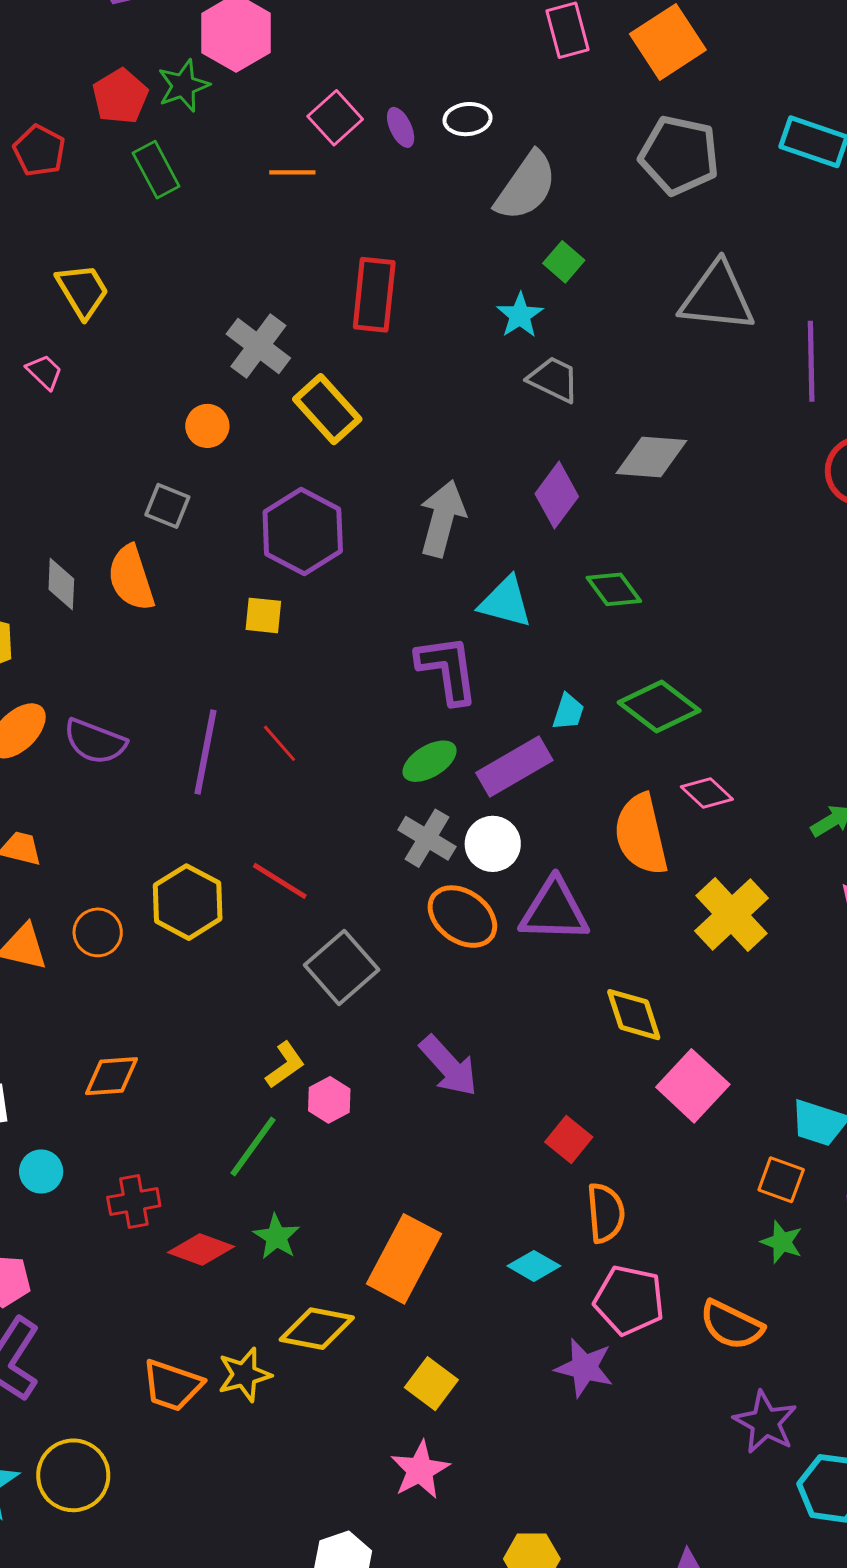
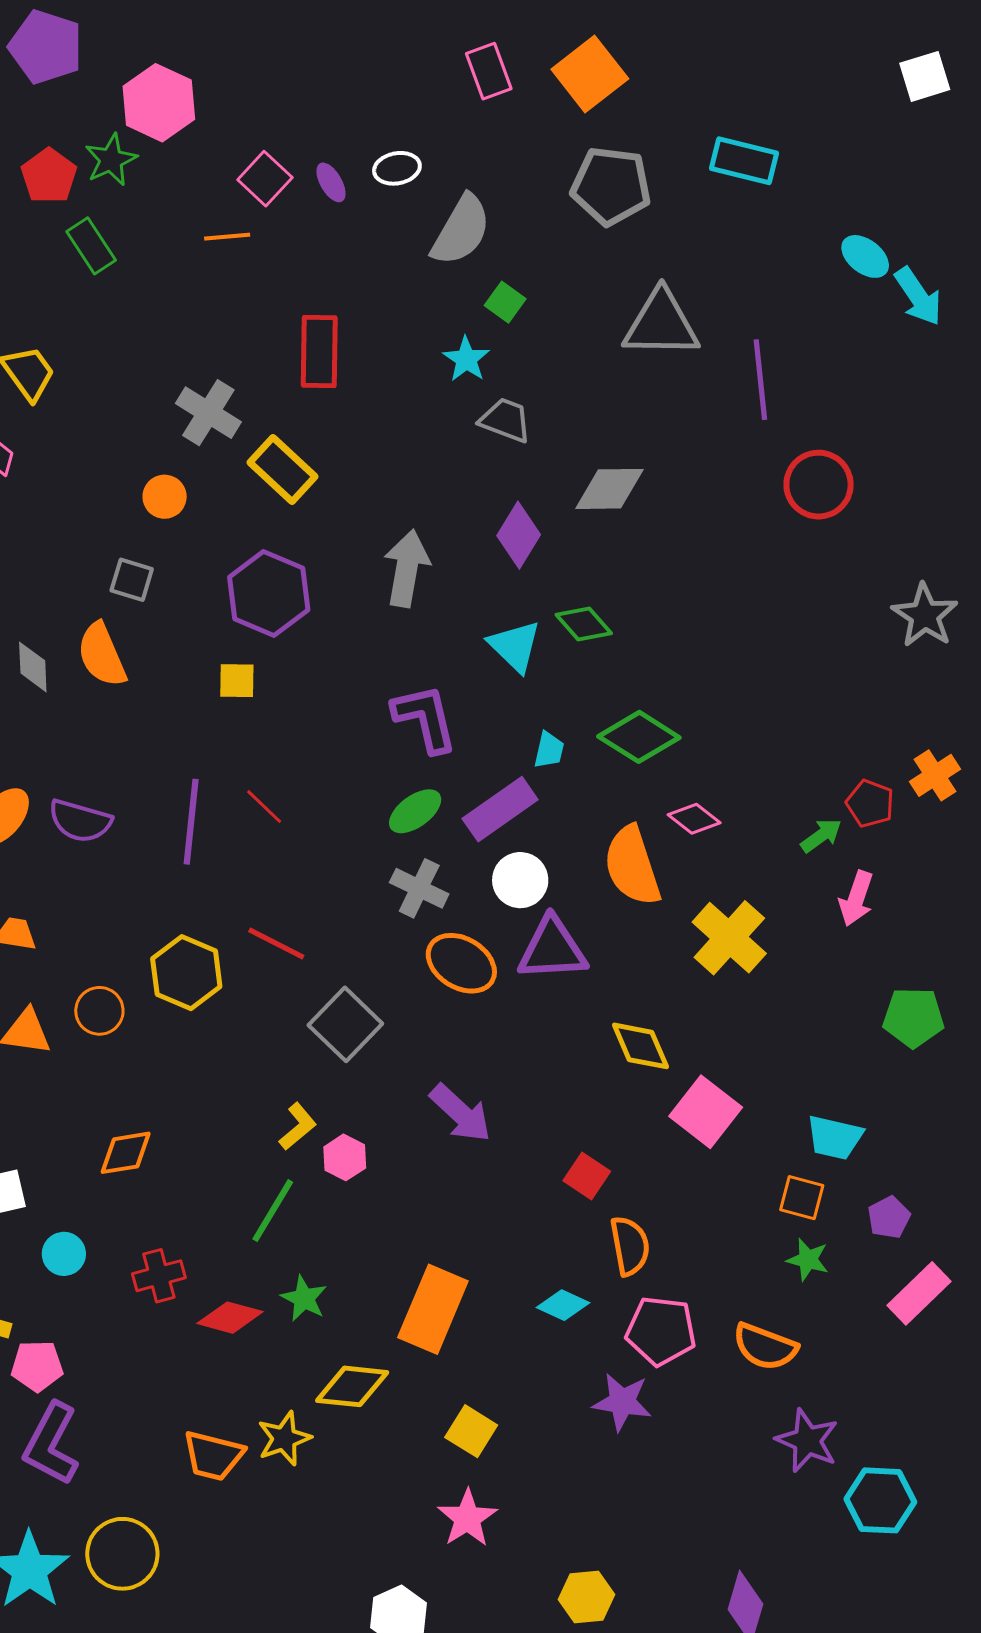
cyan triangle: (505, 602) -> (515, 646), moved, turned 34
white circle: (493, 844) -> (520, 880), moved

